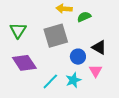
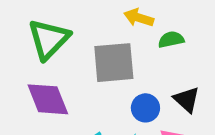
green triangle: (18, 30) -> (49, 39), size x1.4

